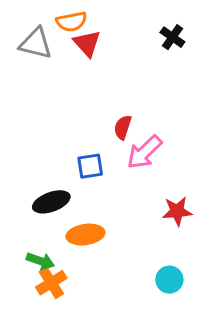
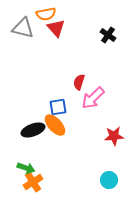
black cross: (172, 37) -> (108, 35), moved
orange ellipse: (85, 235) -> (55, 125), moved, turned 55

